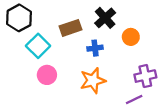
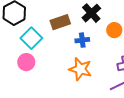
pink circle: (47, 75) -> (26, 62), moved
orange star: (93, 81) -> (80, 69), turned 30

